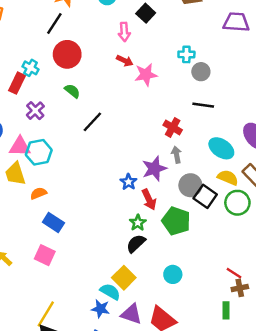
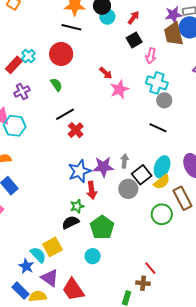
black line: (54, 24) -> (71, 27), moved, turned 54
pink arrow: (124, 32) -> (151, 56), moved
cyan cross: (186, 54) -> (157, 83), size x1.5
pink star: (146, 75) -> (119, 89), turned -30
red cross: (173, 127) -> (76, 130), moved
cyan ellipse: (221, 148) -> (162, 167), turned 60
yellow semicircle: (228, 178) -> (162, 182), moved, turned 102
blue star: (128, 182) -> (79, 171), size x1.6
black square: (205, 196) -> (142, 175), moved
green pentagon: (176, 221) -> (102, 227), moved
red line: (234, 273) -> (150, 268), moved

